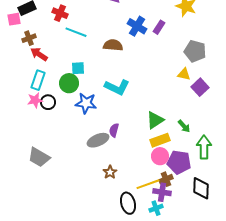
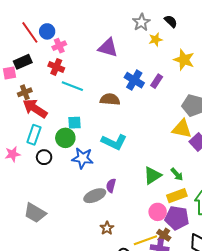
red arrow: (39, 54) -> (35, 108), size x1.4
yellow triangle: (184, 74) -> (182, 129), size x1.5
pink star: (35, 100) -> (13, 154), moved
green arrow: (184, 126) -> (177, 174), moved
yellow rectangle: (160, 140) -> (177, 196), moved
brown cross: (166, 179) -> (164, 235), turned -32

